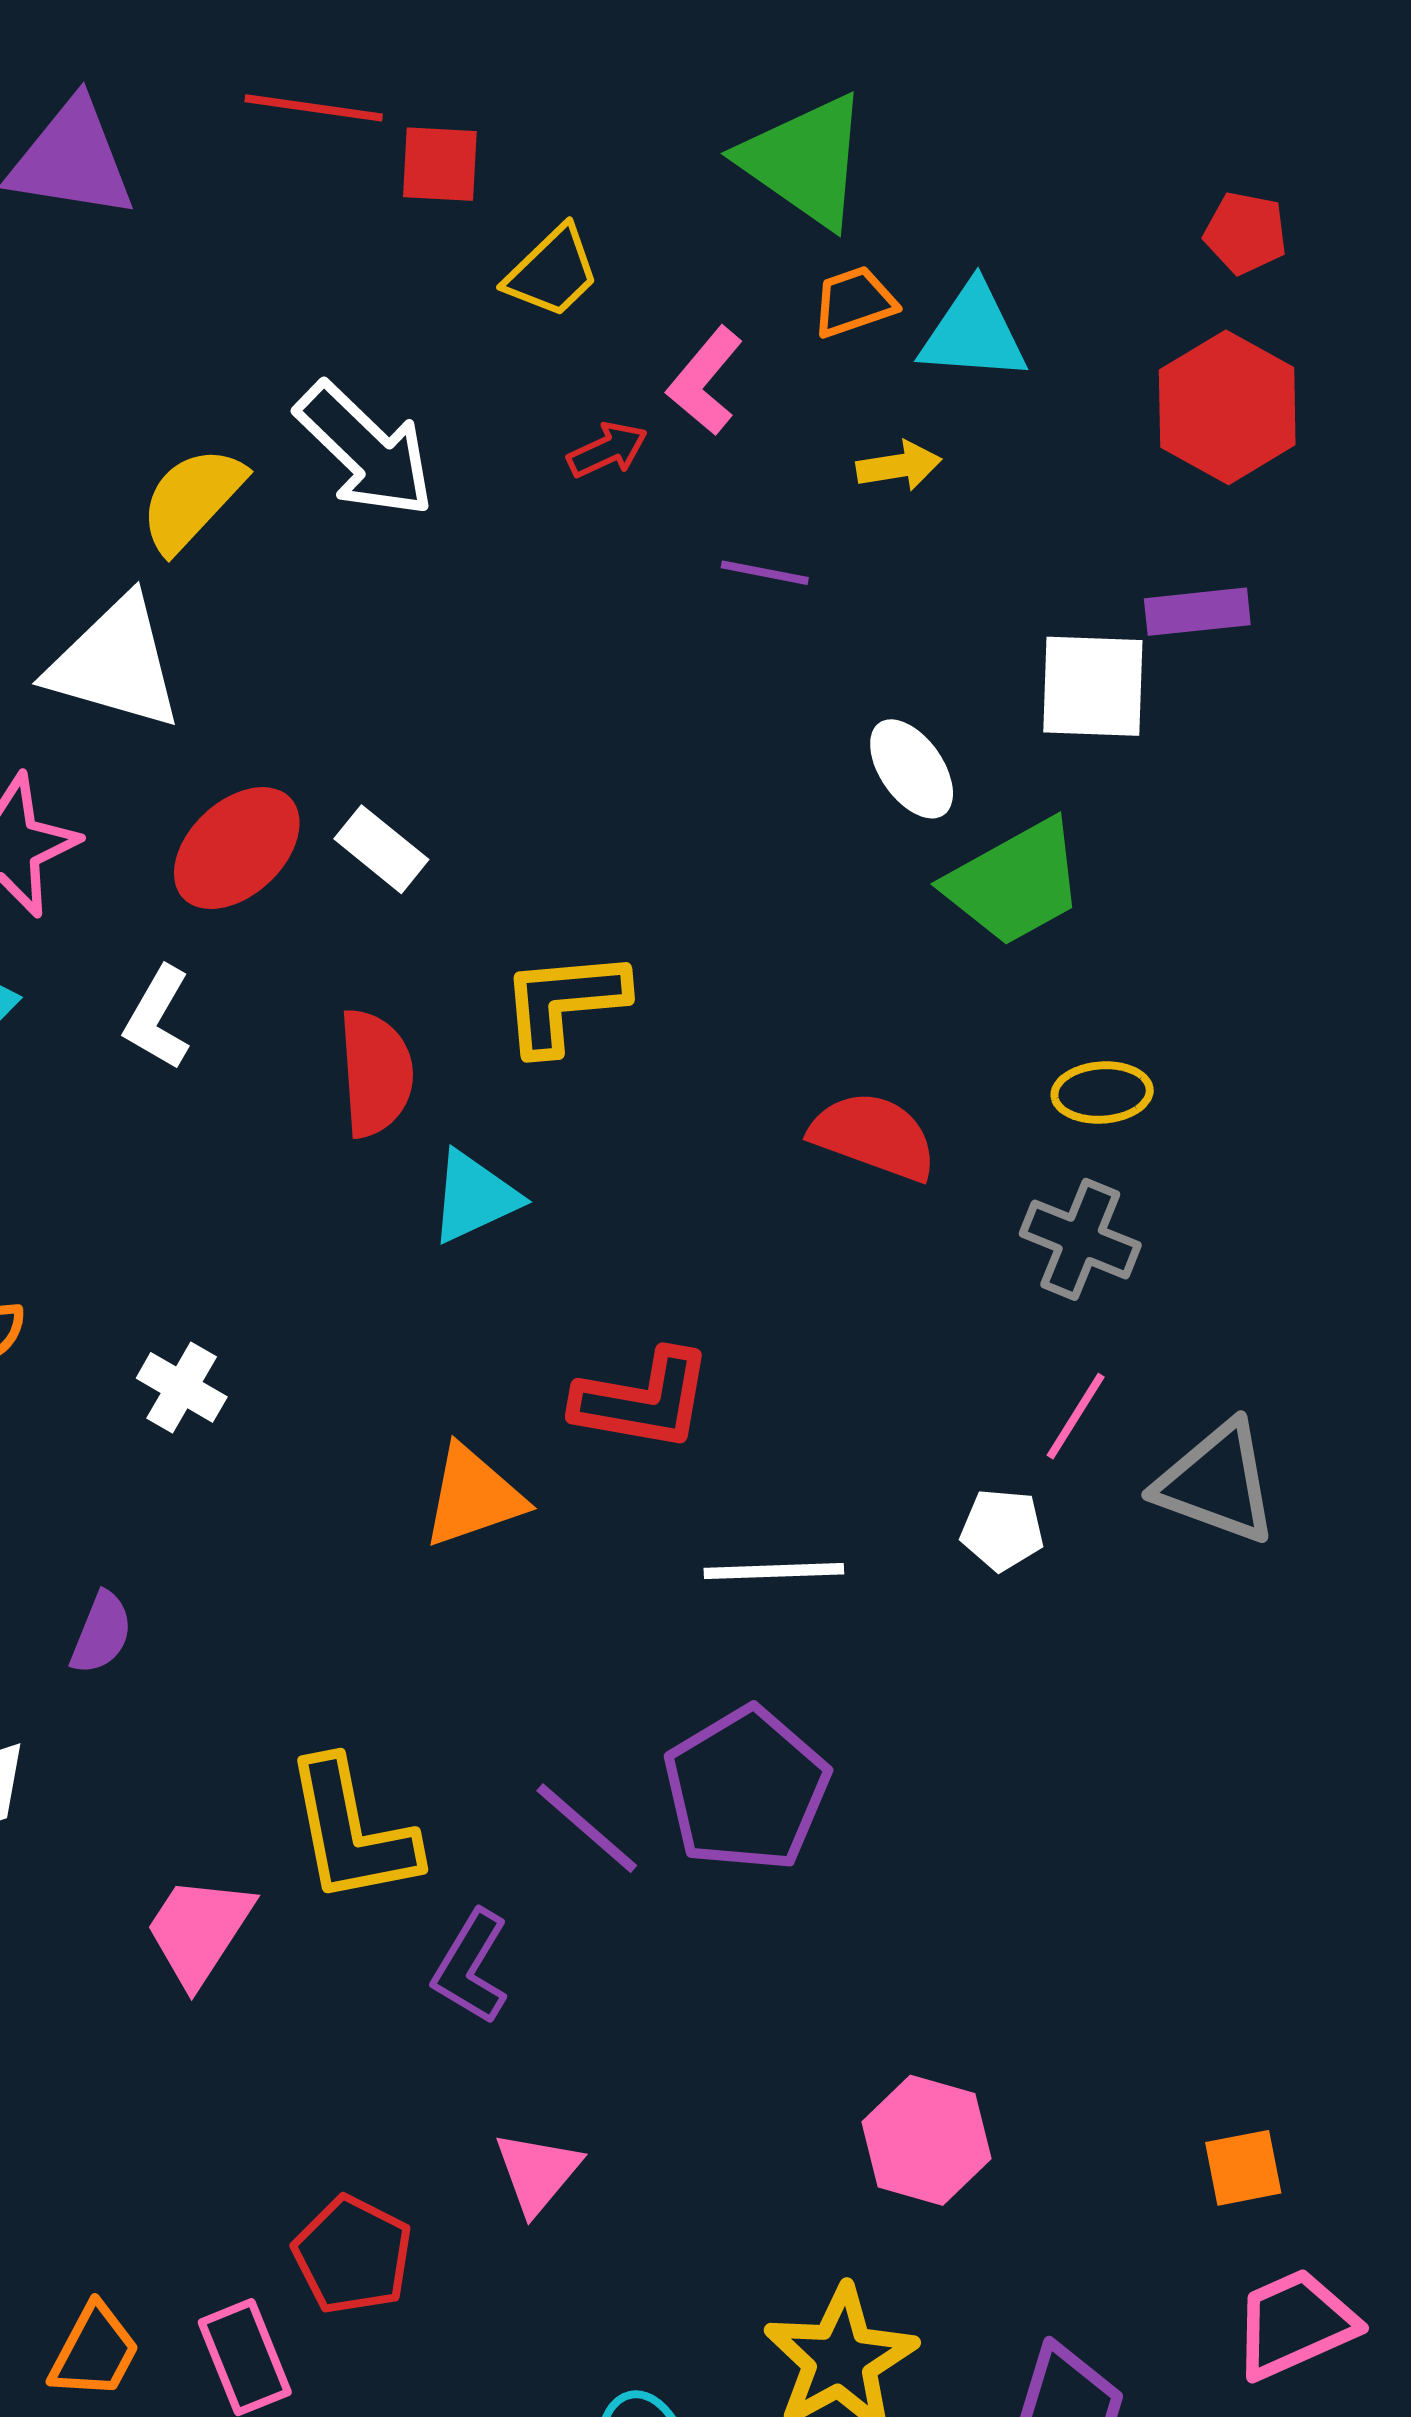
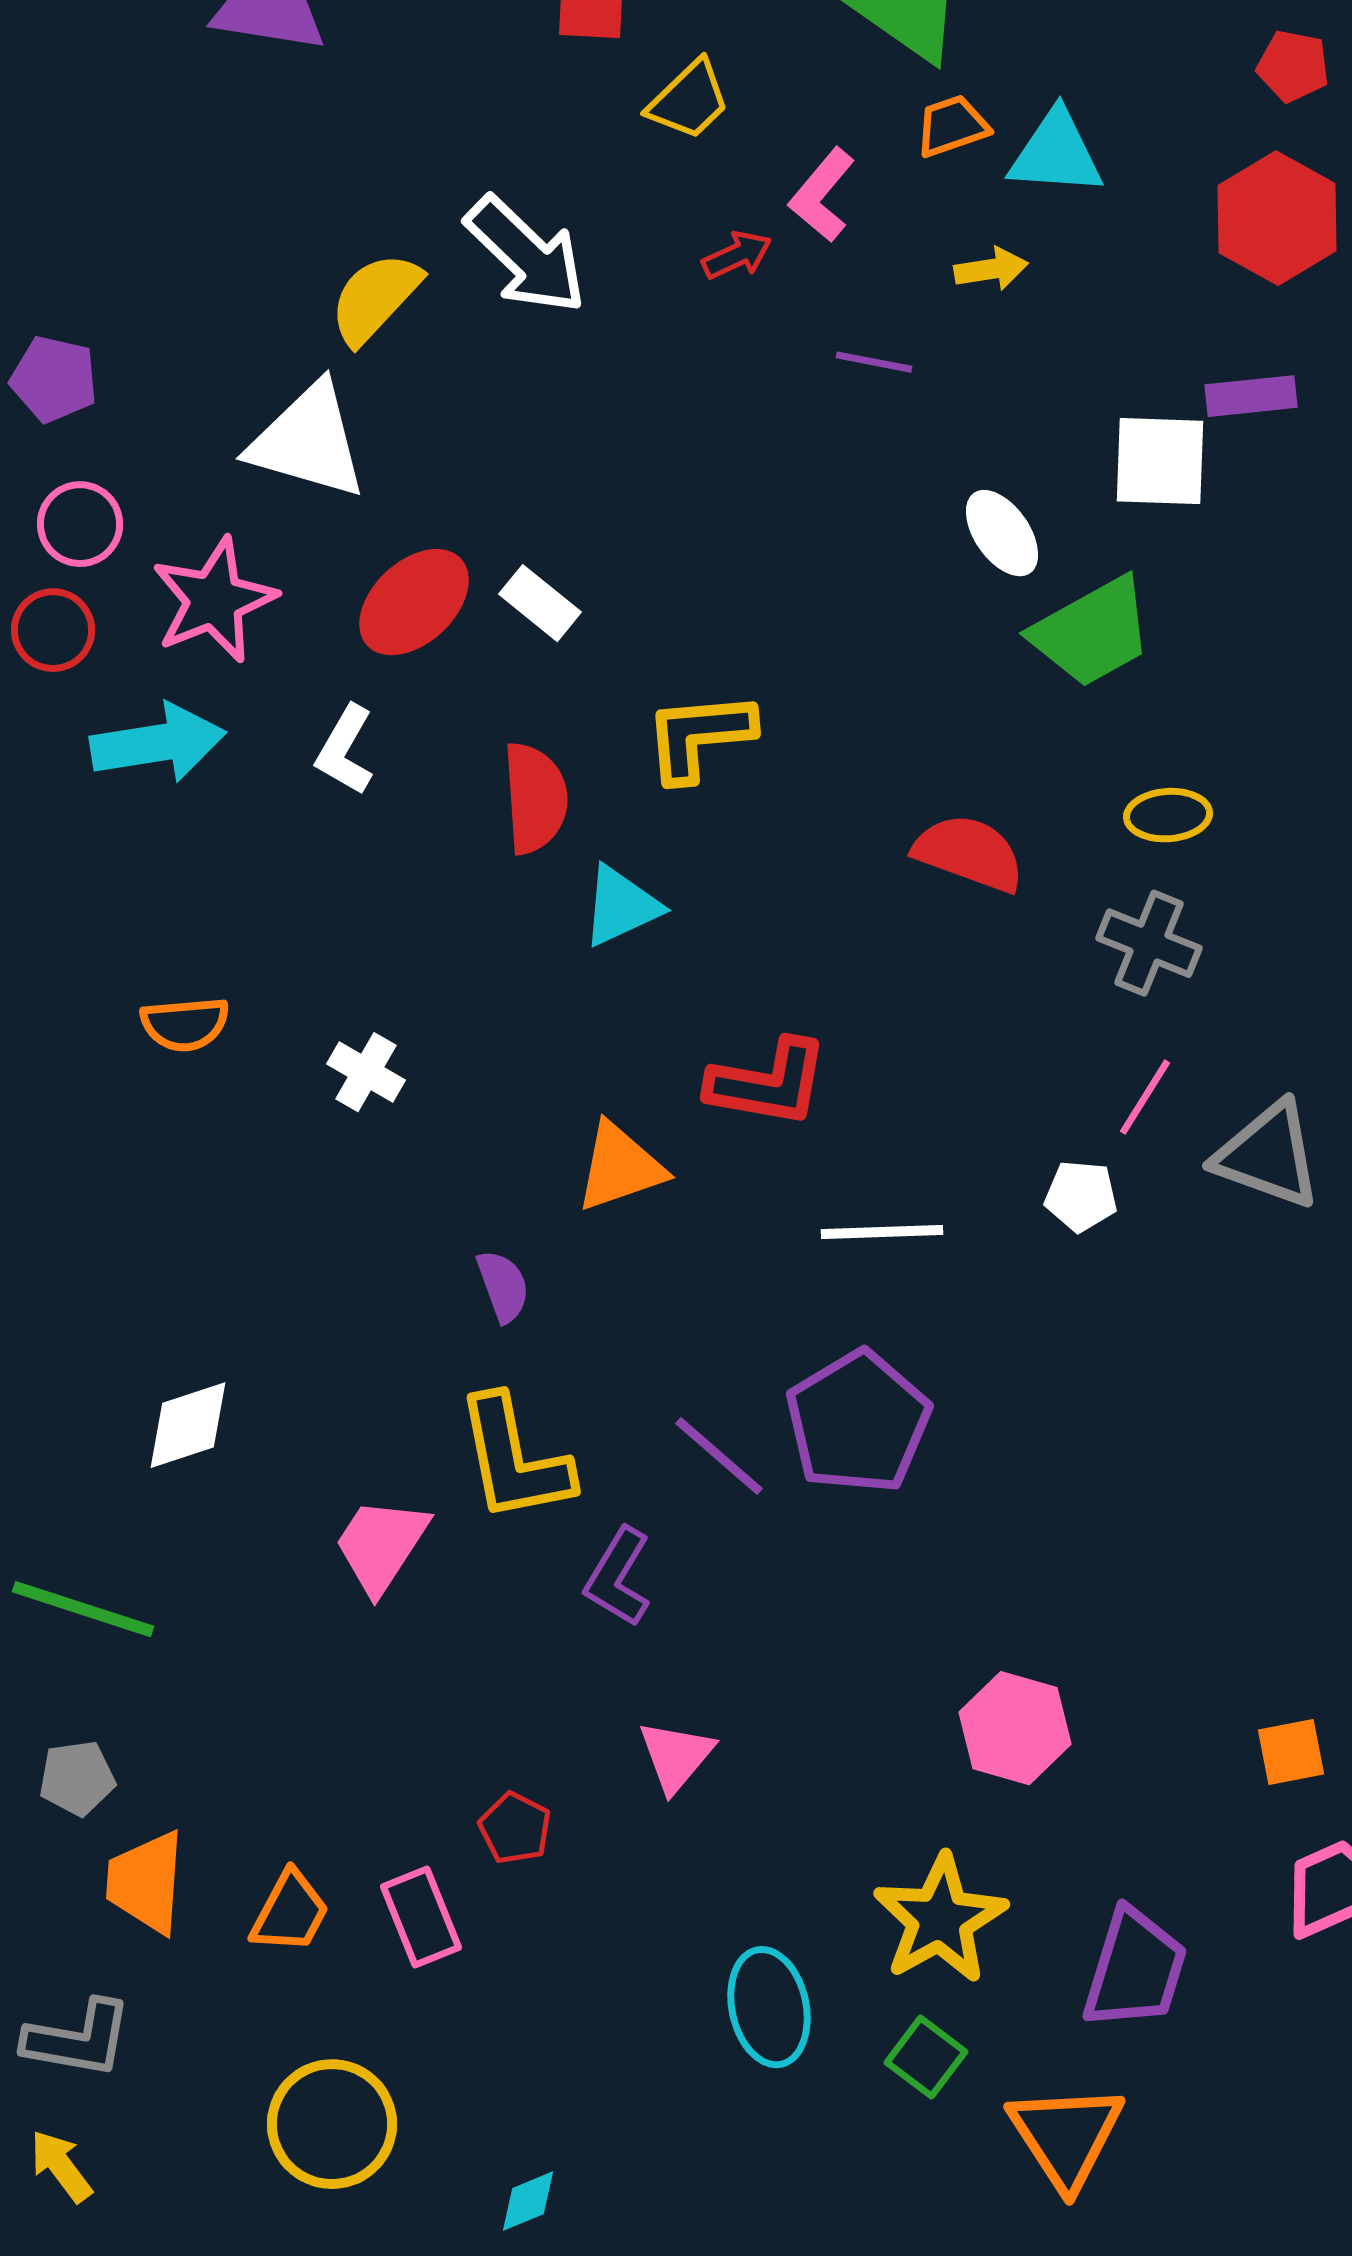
purple semicircle: (101, 1633) -> (503, 1286), moved, turned -42
red pentagon: (353, 2255) -> (515, 1828), size x0.7

